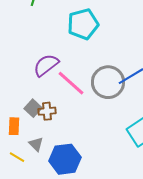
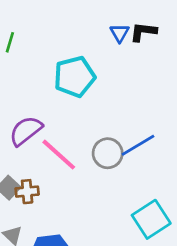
gray circle: (108, 82) -> (108, 153), size x0.7

